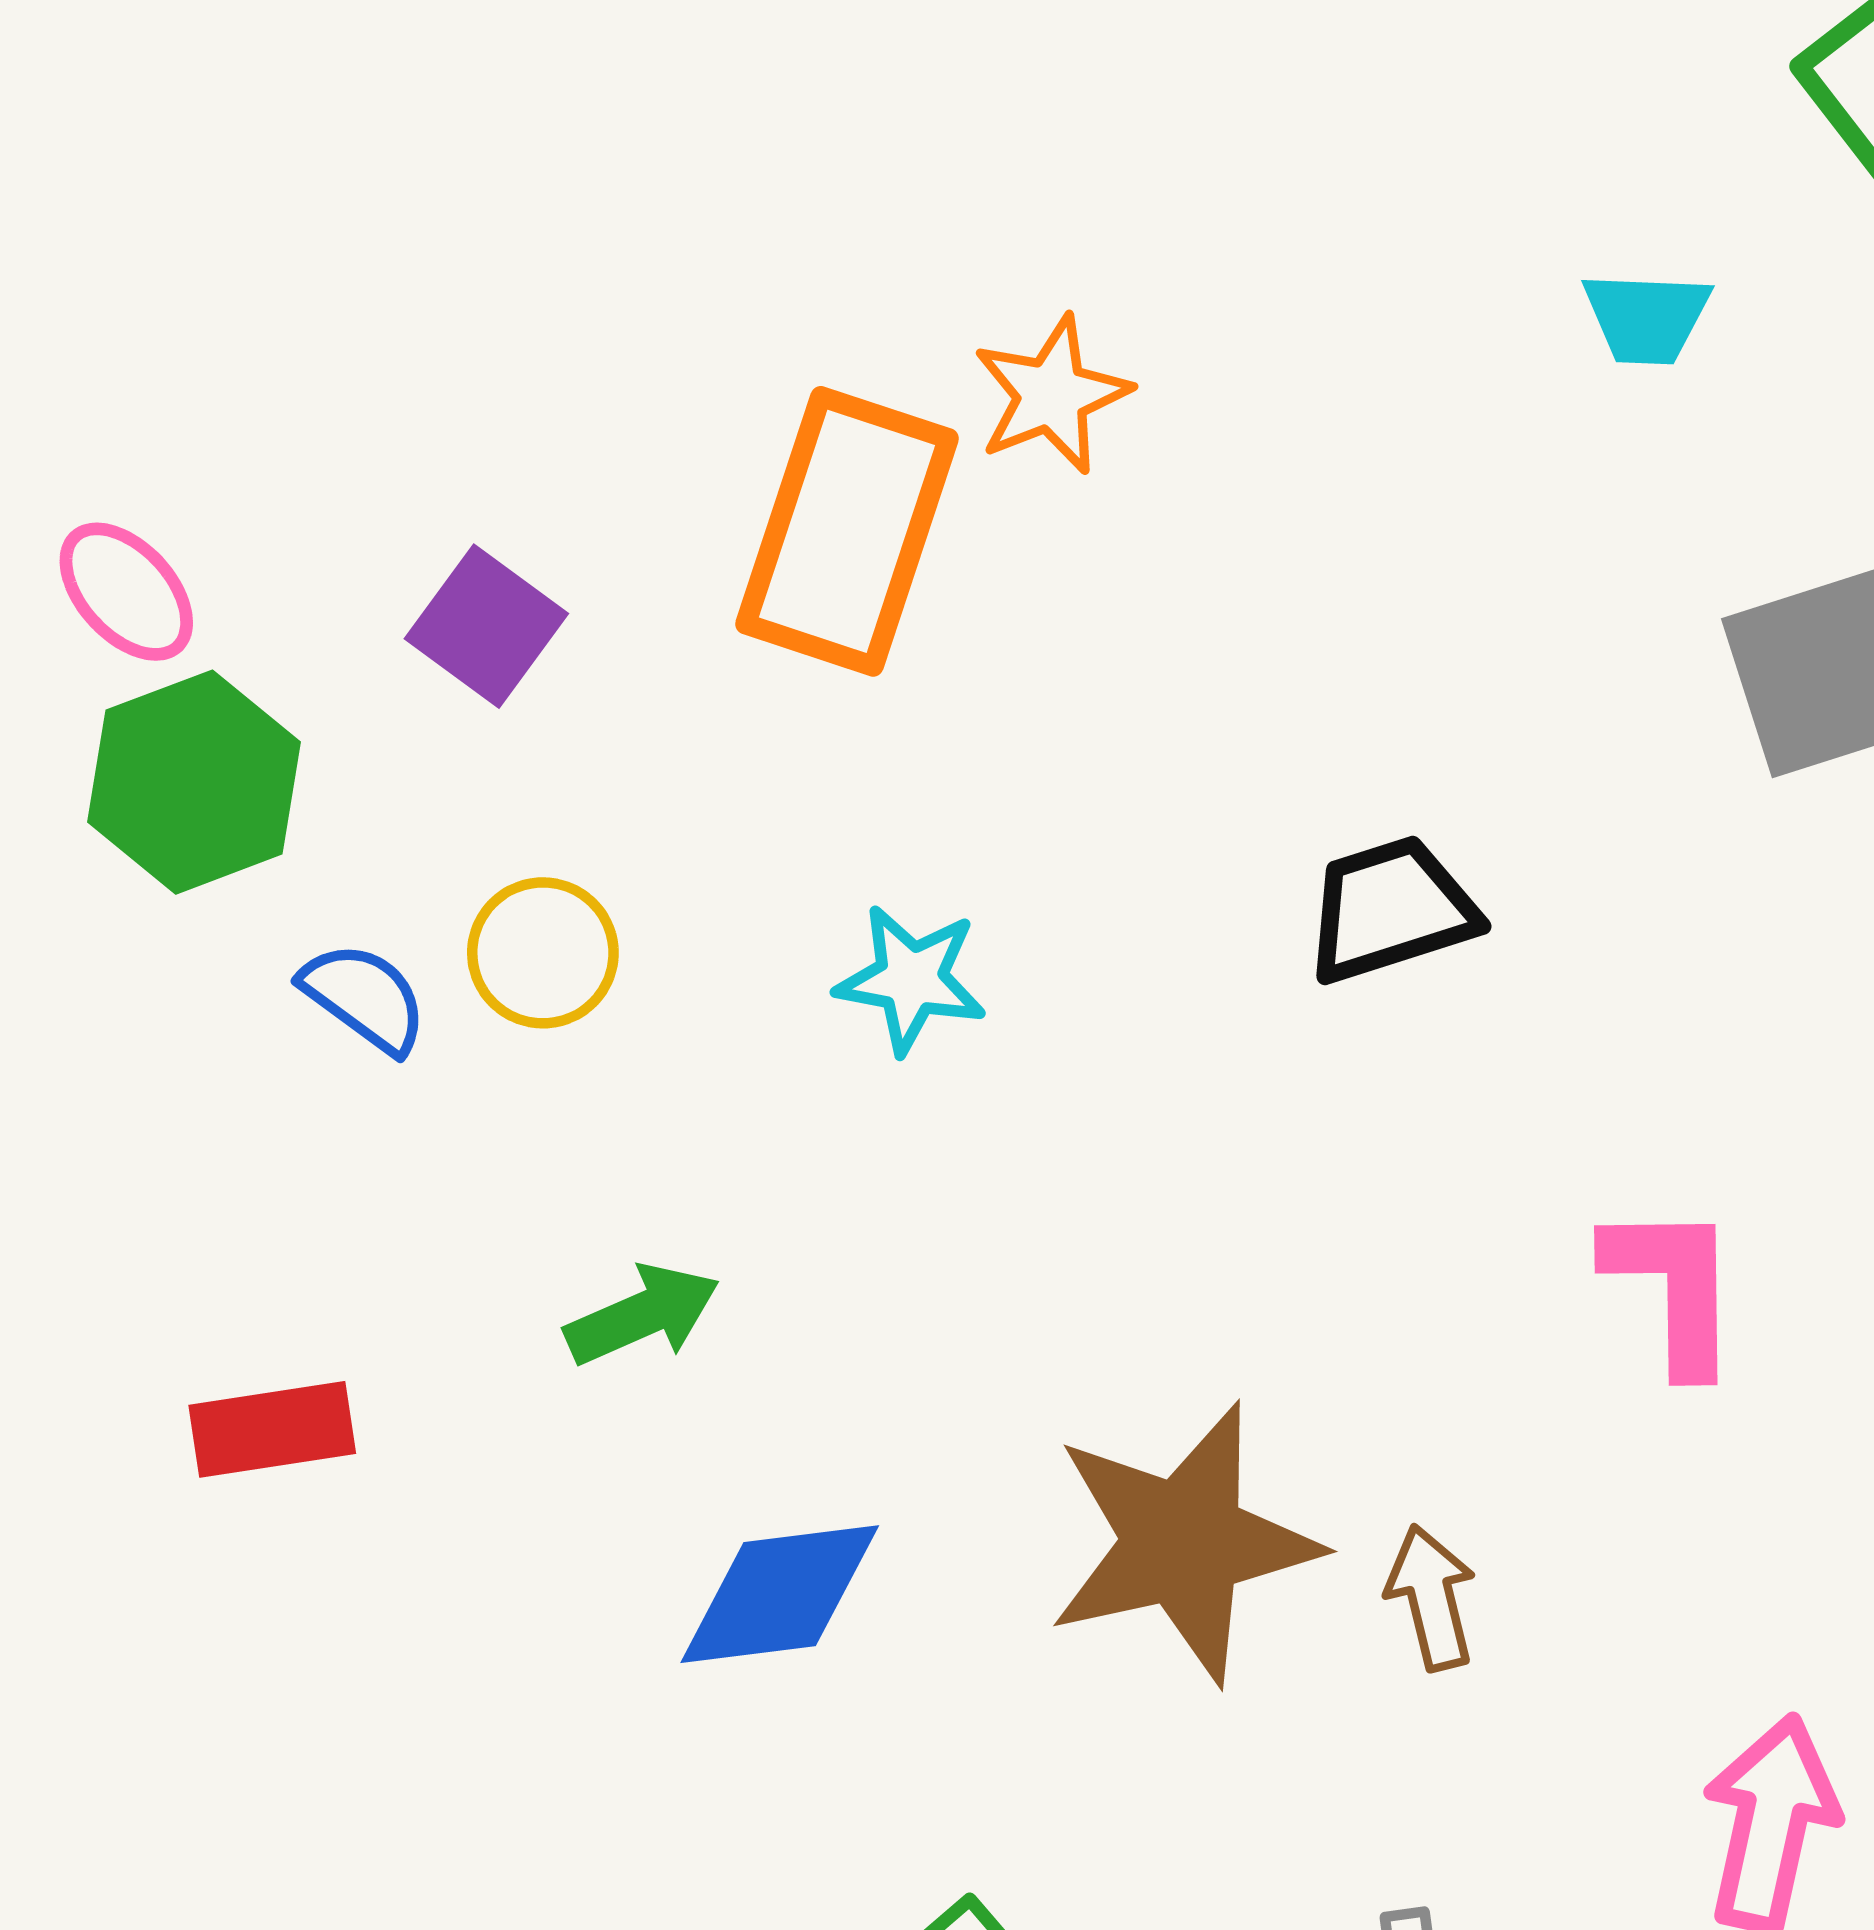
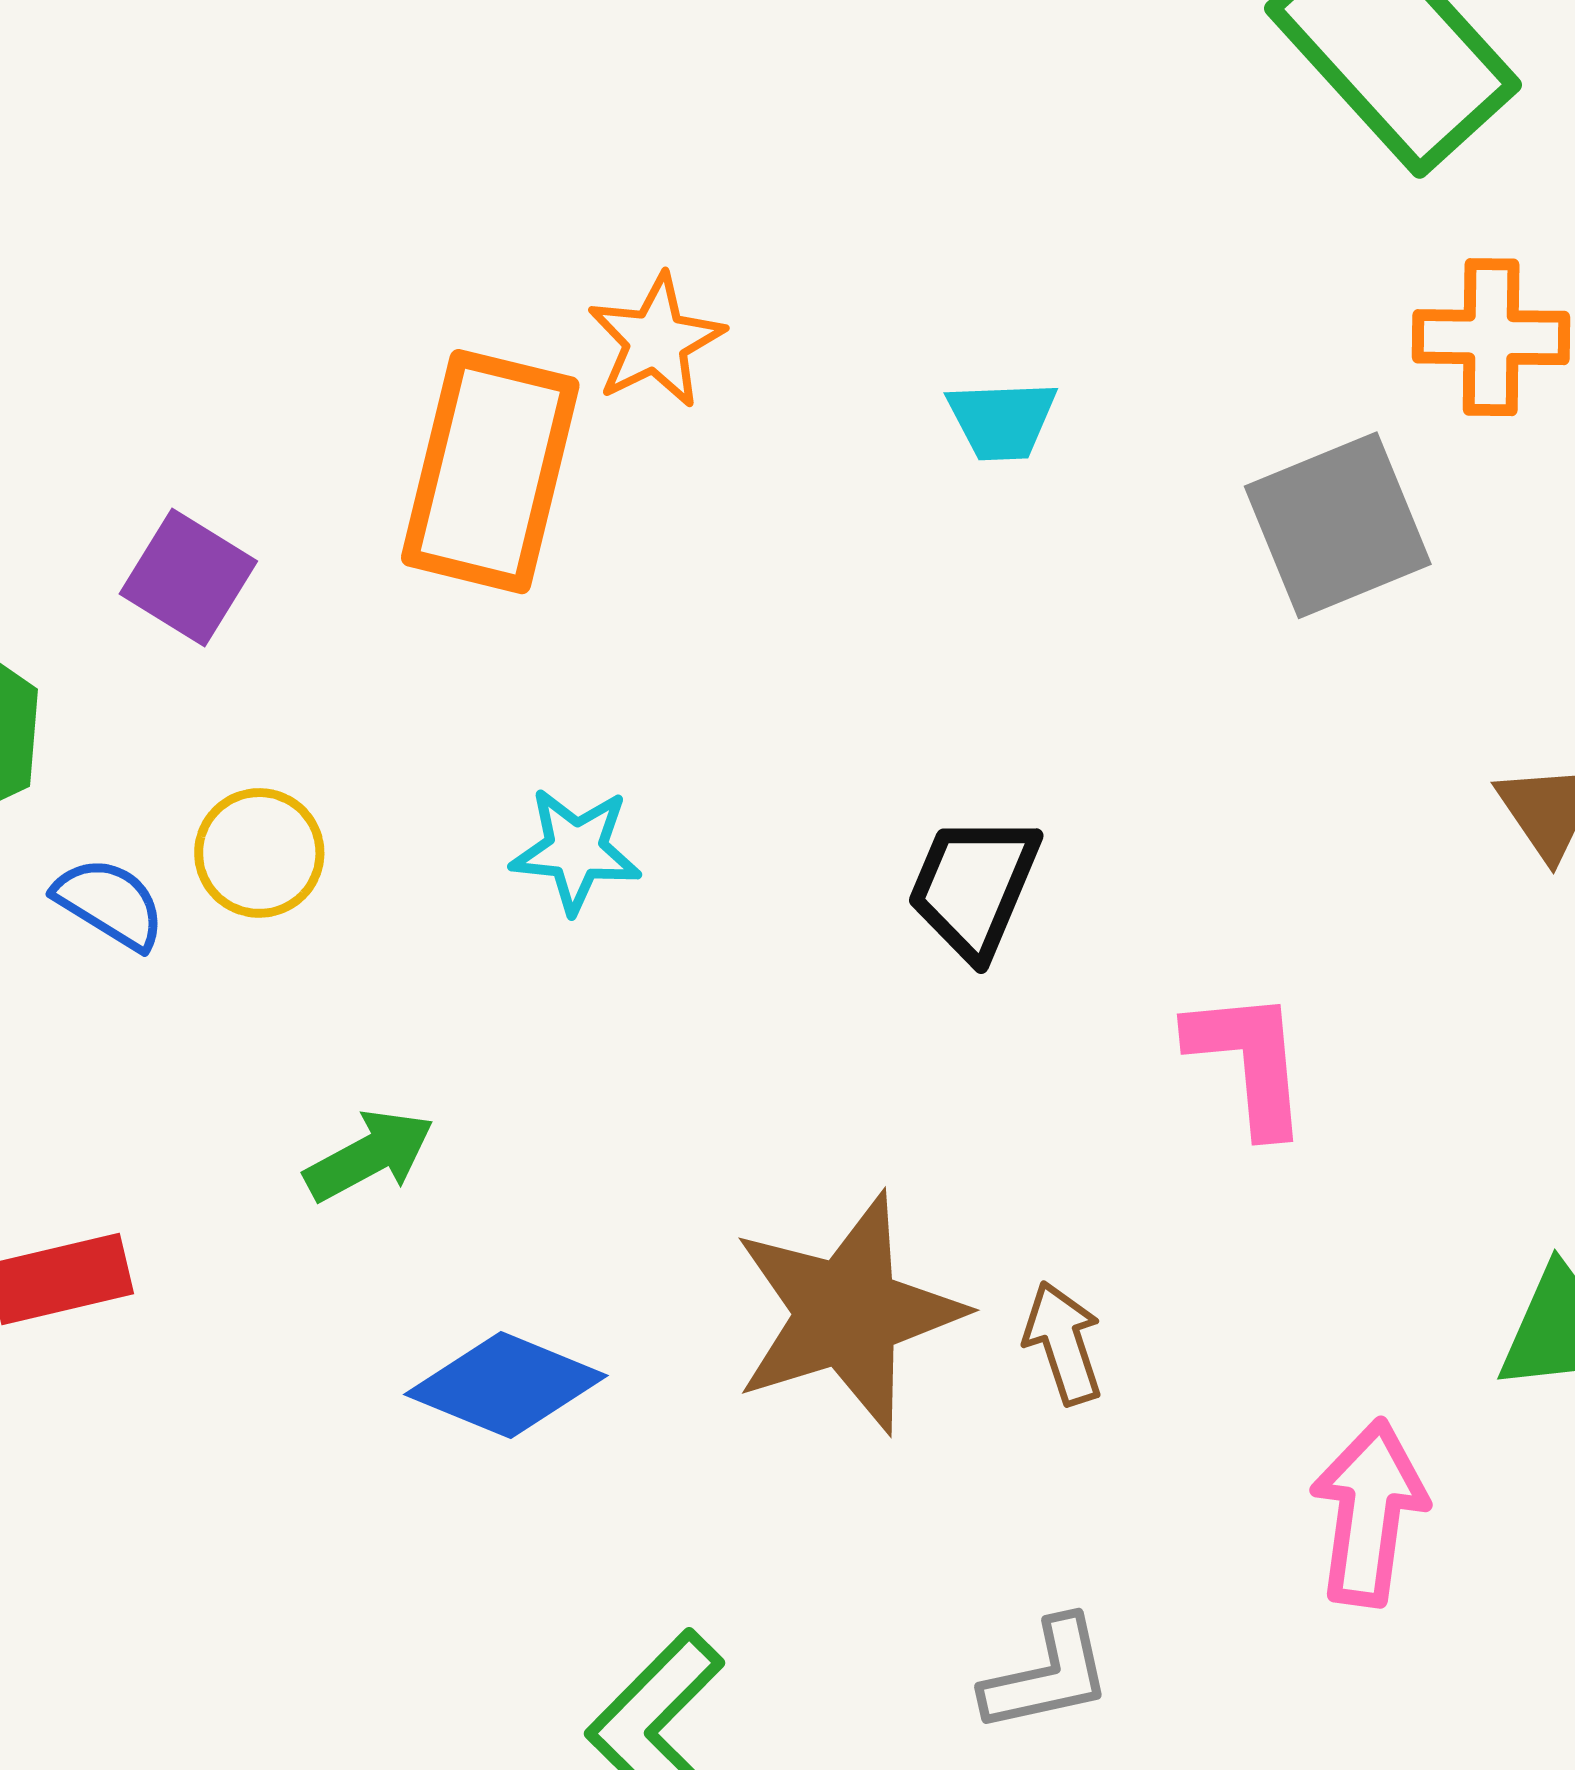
cyan trapezoid: (1647, 318) -> (1002, 420), moved
black trapezoid: (1391, 910) -> (974, 886), moved, turned -45
blue diamond: (780, 1594) -> (506, 1385), turned 34

